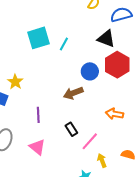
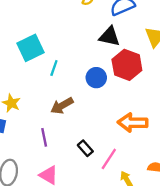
cyan line: (64, 44) -> (54, 68), moved
brown arrow: (73, 93) -> (62, 106), moved
orange arrow: (114, 114) -> (133, 123), size x1.4

